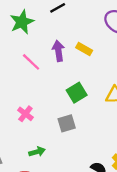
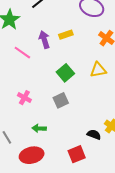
yellow rectangle: (84, 49) -> (66, 35), turned -40
green arrow: (37, 152) -> (39, 128), turned -152

